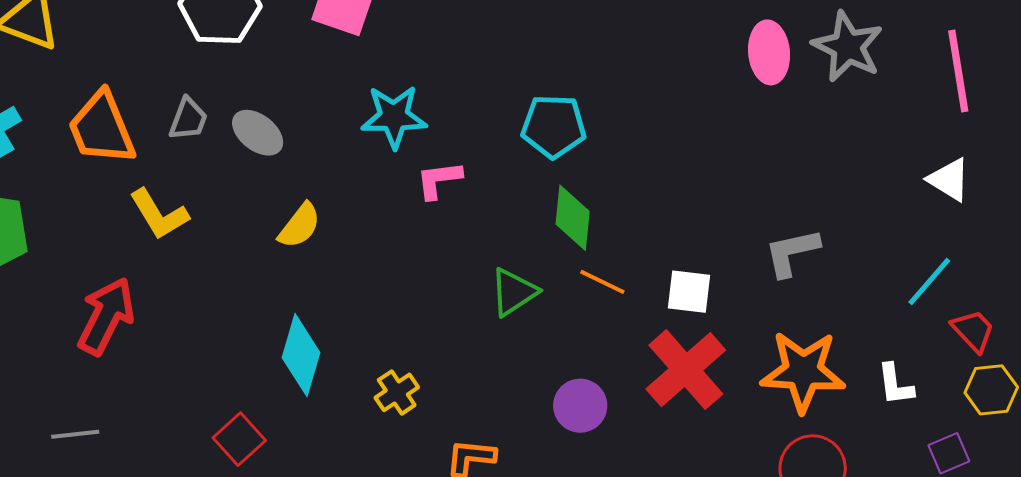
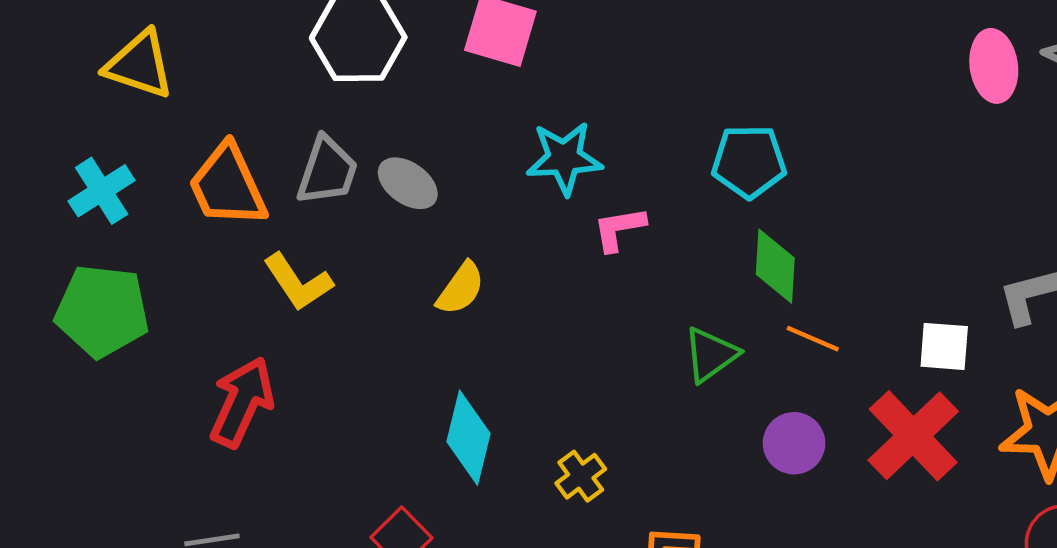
gray trapezoid: (188, 119) -> (327, 171), size x1.4
white square: (689, 292) -> (944, 346), moved
purple circle: (580, 406) -> (794, 443), moved

